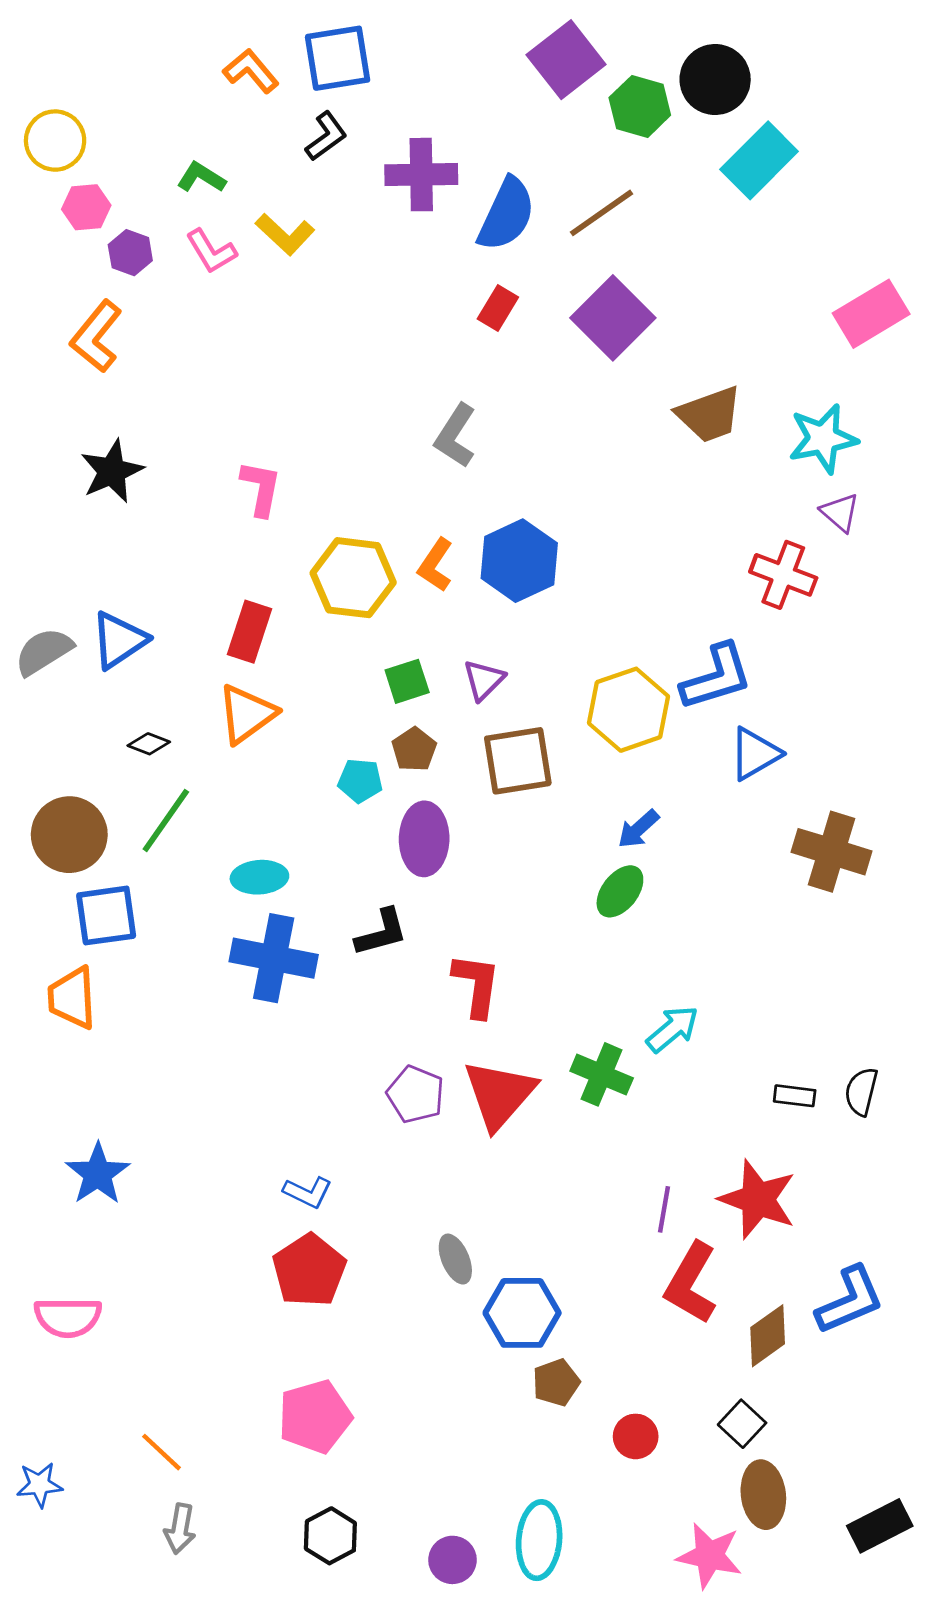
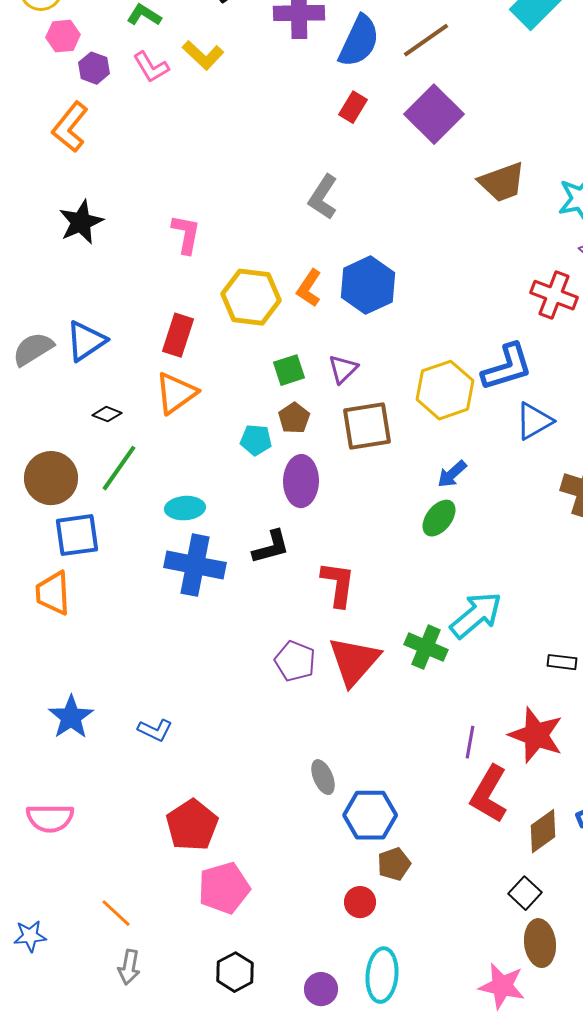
cyan arrow: (673, 1029) -> (476, 615), size x1.4
blue L-shape: (308, 1192) -> (155, 730), moved
red pentagon: (309, 1270) -> (192, 825), moved
red circle: (636, 1436) -> (360, 902), moved

